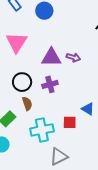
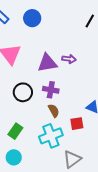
purple cross: (50, 84) -> (51, 90), turned 35
brown semicircle: (27, 104) -> (54, 111), moved

